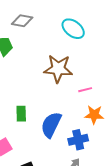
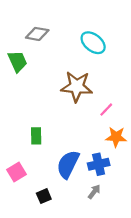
pink line: (85, 90) -> (106, 110), turned -32
blue semicircle: (51, 125) -> (68, 164), moved

